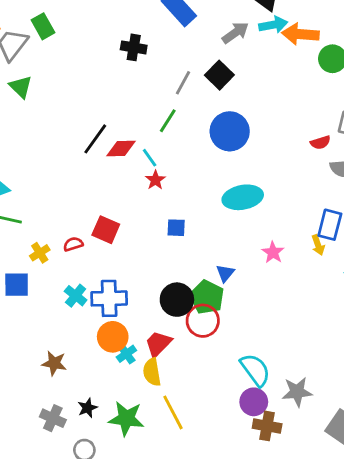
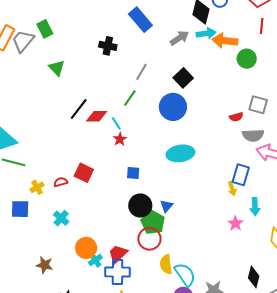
black square: (219, 75) -> (183, 78), moved
green triangle: (21, 87) -> (57, 68), moved
pink star: (273, 252) -> (235, 223), moved
blue cross: (109, 298) -> (118, 272), moved
black circle: (177, 300) -> (140, 206), moved
yellow semicircle: (152, 372) -> (166, 264), moved

